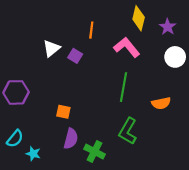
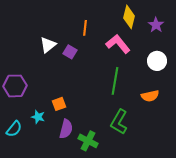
white circle: (175, 57) -> (157, 61), moved
orange square: (63, 112) -> (59, 104), turned -32
cyan star: (33, 154) -> (38, 117), moved

